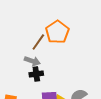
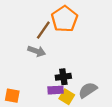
black cross: (36, 74) -> (63, 77), moved

